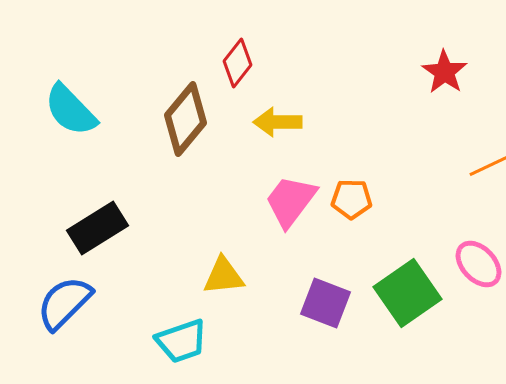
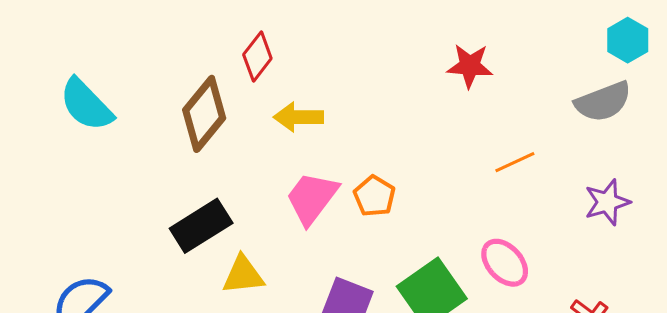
red star: (444, 72) -> (470, 66), turned -30
orange pentagon: (352, 199) -> (374, 196), turned 30
black rectangle: (98, 228) -> (201, 226), moved

